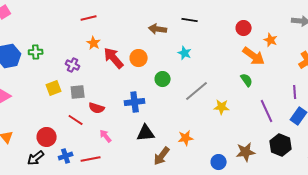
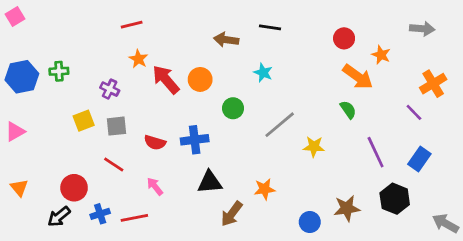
purple line: (295, 92) -> (414, 112), moved, turned -40
red semicircle: (97, 108) -> (155, 143), moved

